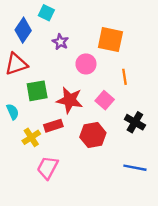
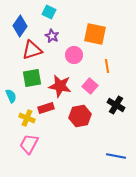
cyan square: (46, 13) -> (49, 12), moved
red triangle: (16, 64) -> (32, 50), moved
yellow cross: (31, 137) -> (27, 118), turned -35
pink trapezoid: (48, 168) -> (29, 144), moved
blue line: (135, 168) -> (116, 156), moved

